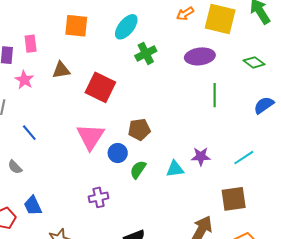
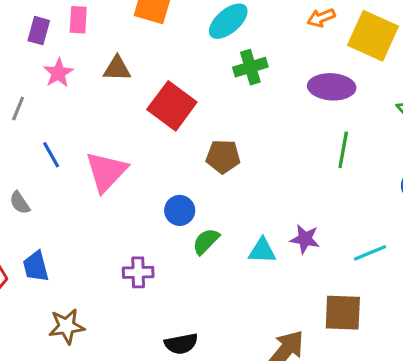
brown pentagon: (139, 130) -> (223, 157), moved
pink triangle: (90, 137) -> (106, 172), moved

